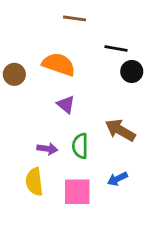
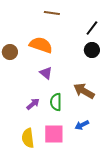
black line: (116, 49) -> (92, 28), moved, turned -63
purple arrow: (47, 149) -> (33, 104), turned -48
yellow semicircle: (34, 182) -> (28, 138), moved

